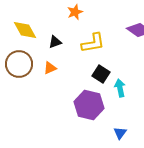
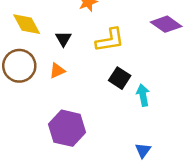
black triangle: (55, 42) -> (63, 39), turned -40
purple hexagon: (89, 105) -> (67, 128), moved

